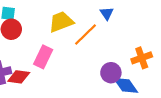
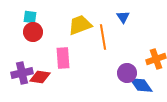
orange line: (85, 35) -> (103, 37), turned -55
pink rectangle: (43, 57) -> (63, 58), turned -30

